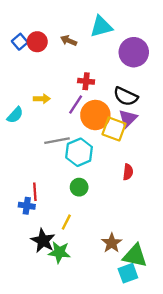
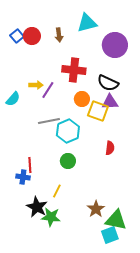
brown arrow: (69, 41) -> (59, 35), turned -120
red cross: (86, 81) -> (74, 70), size x1.6
purple line: (76, 105) -> (48, 90), moved
orange circle: (95, 115) -> (82, 99), size x0.6
purple triangle: (128, 119) -> (110, 102), turned 42

